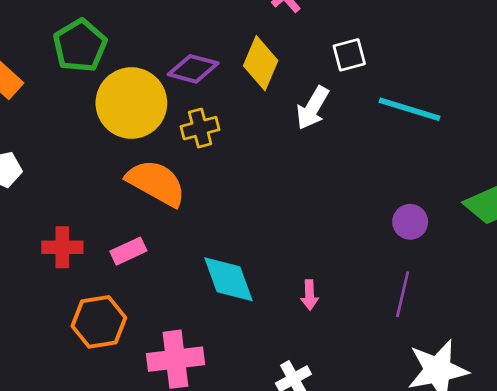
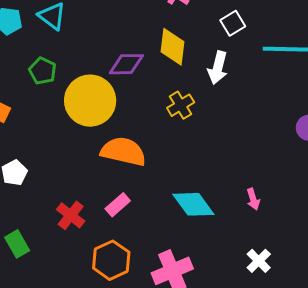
green pentagon: (80, 46) -> (43, 71), size x0.7
yellow cross: (200, 128) -> (181, 105), moved
red cross: (62, 247) -> (71, 215), turned -36

